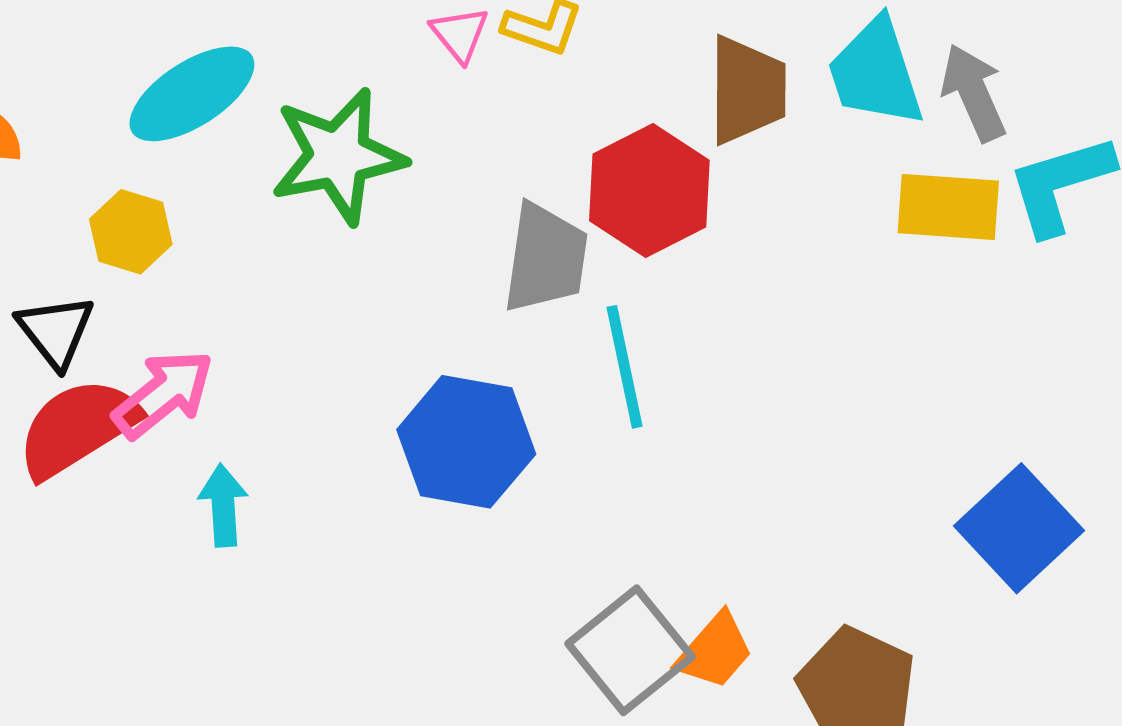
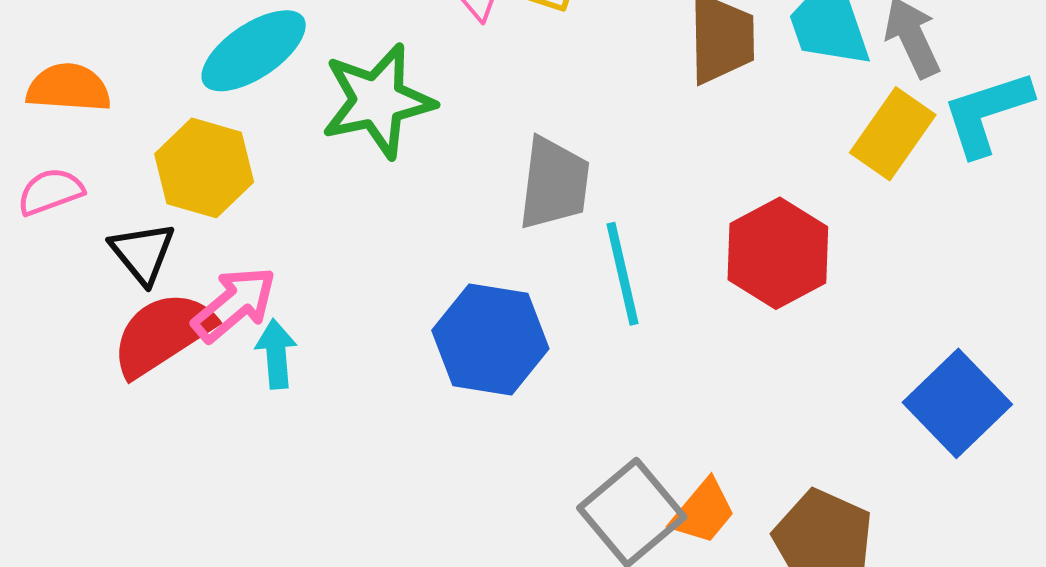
red hexagon: (649, 191) -> (778, 253), moved
yellow rectangle: (948, 207) -> (893, 134), turned -58
yellow hexagon: (131, 232) -> (204, 168), size x1.4
cyan arrow: (223, 505) -> (276, 354), moved

